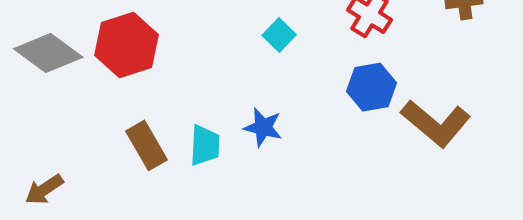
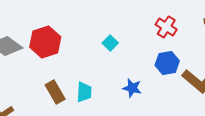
cyan square: (279, 35) -> (110, 43), moved
blue star: (263, 127) -> (132, 88), moved

